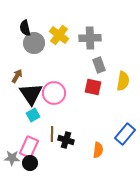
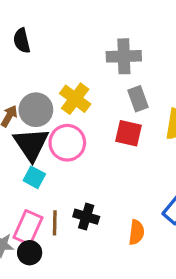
yellow cross: (59, 35) -> (75, 99), moved
gray circle: (34, 43) -> (36, 110), moved
cyan square: (33, 115) -> (34, 177), turned -32
brown line: (52, 134) -> (55, 223), moved

